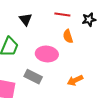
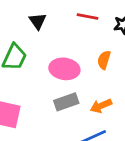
orange semicircle: (68, 36) -> (104, 60), moved, turned 32
gray rectangle: (33, 77) -> (66, 102), moved, turned -48

